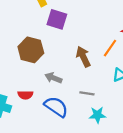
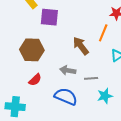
gray arrow: (53, 78) -> (68, 70), moved
red semicircle: (25, 95) -> (35, 80), moved, turned -32

